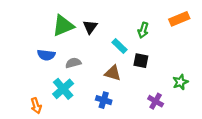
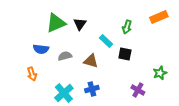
brown triangle: (113, 73) -> (91, 61), moved
cyan cross: (63, 89) -> (64, 93), moved
blue cross: (104, 100) -> (92, 89), turned -32
orange arrow: (36, 106) -> (32, 74), moved

